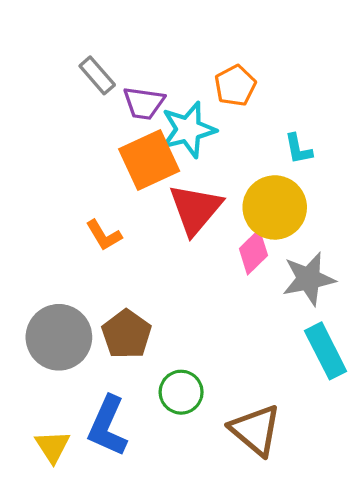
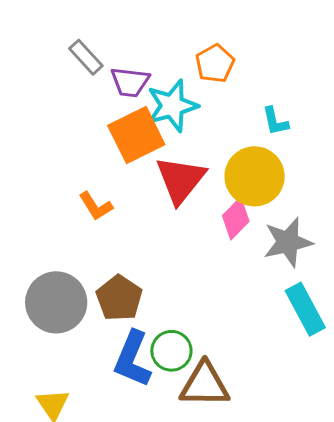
blue L-shape: (108, 426) -> (132, 359), moved
brown triangle: (255, 430) -> (205, 385), moved, turned -38

